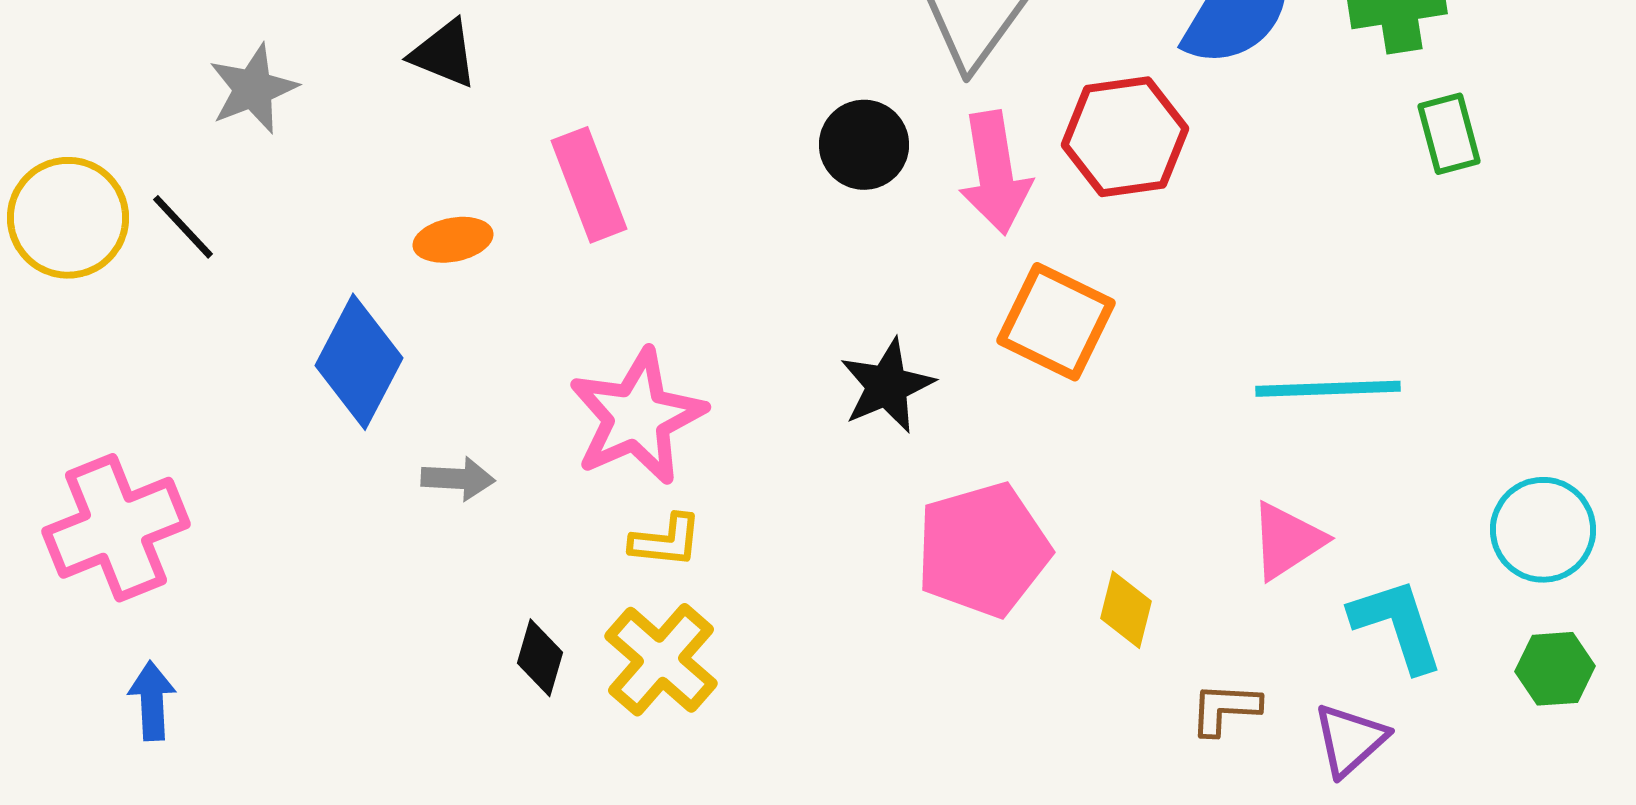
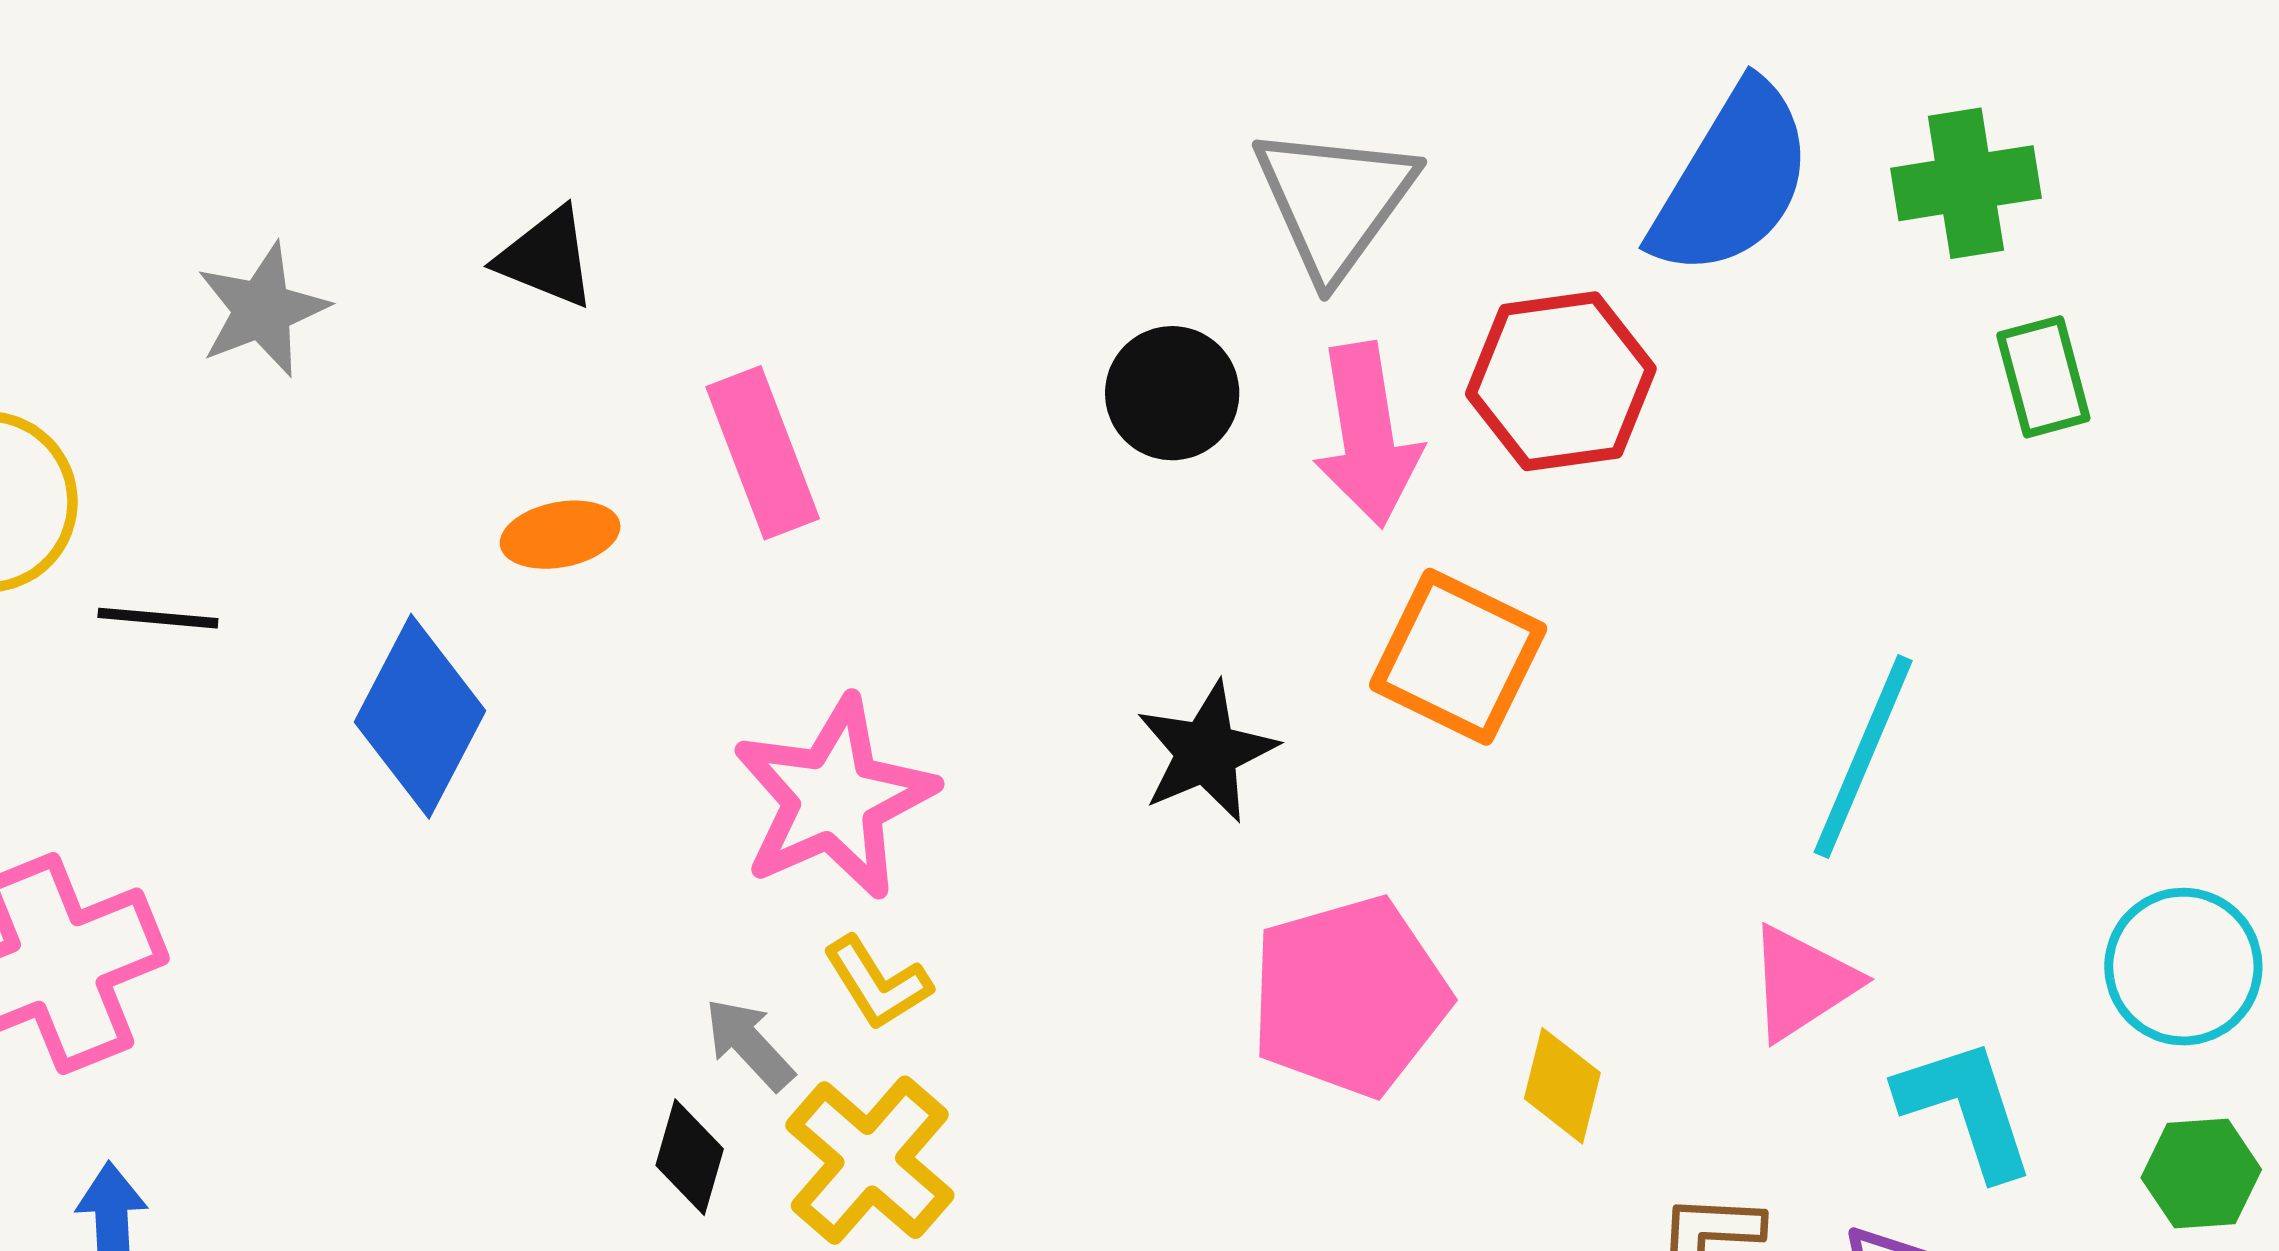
black line: (183, 227) -> (158, 618), moved, turned -42
cyan line: (1328, 389) -> (1863, 757), turned -65
gray arrow: (458, 479) -> (749, 1044), moved, turned -136
yellow L-shape: (666, 541) -> (877, 983), turned 52

